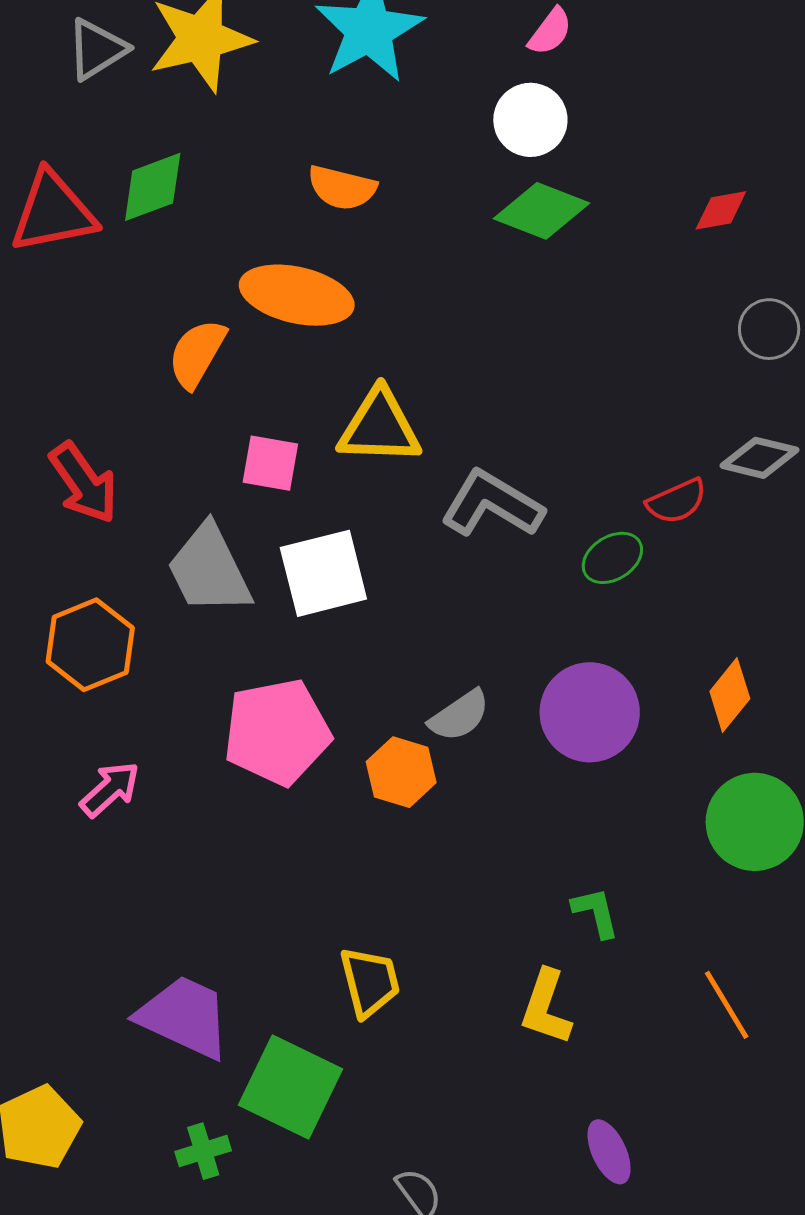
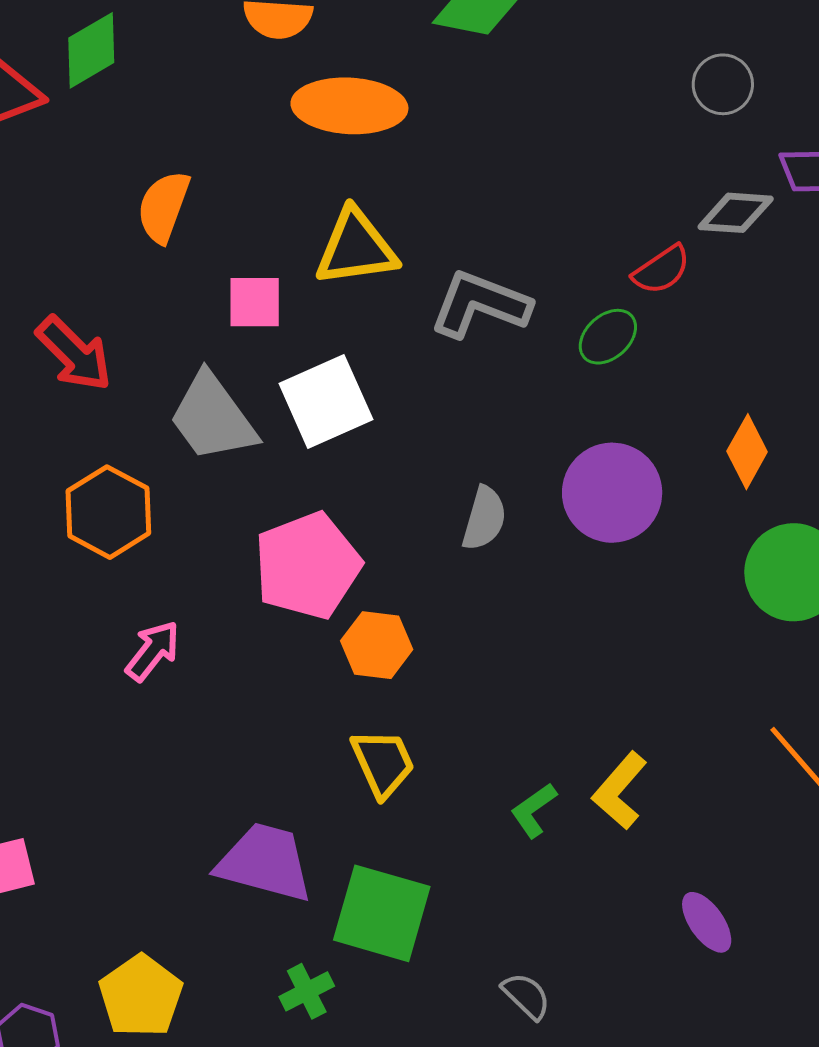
orange ellipse: (297, 295) -> (349, 106), moved
gray semicircle: (459, 716) -> (484, 518), turned -30
orange hexagon: (401, 772) -> (377, 645), moved
green L-shape: (596, 912) -> (534, 810), moved, turned -102
yellow trapezoid: (370, 982) -> (383, 763), moved
yellow L-shape: (546, 1007) -> (620, 791), turned 32

